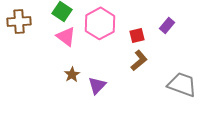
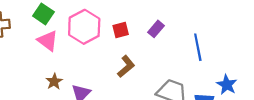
red square: (137, 35) -> (121, 30), moved

